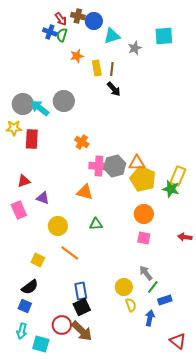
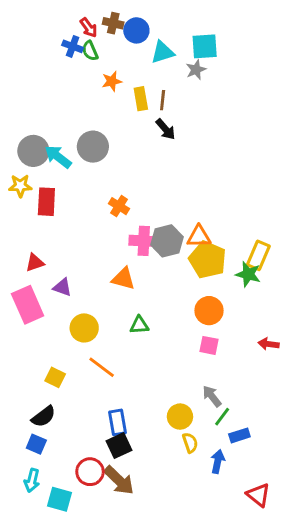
green semicircle: (62, 35) -> (90, 51), turned -40
cyan square: (164, 36) -> (205, 46), moved
pink rectangle: (19, 210) -> (28, 305), size x1.4

